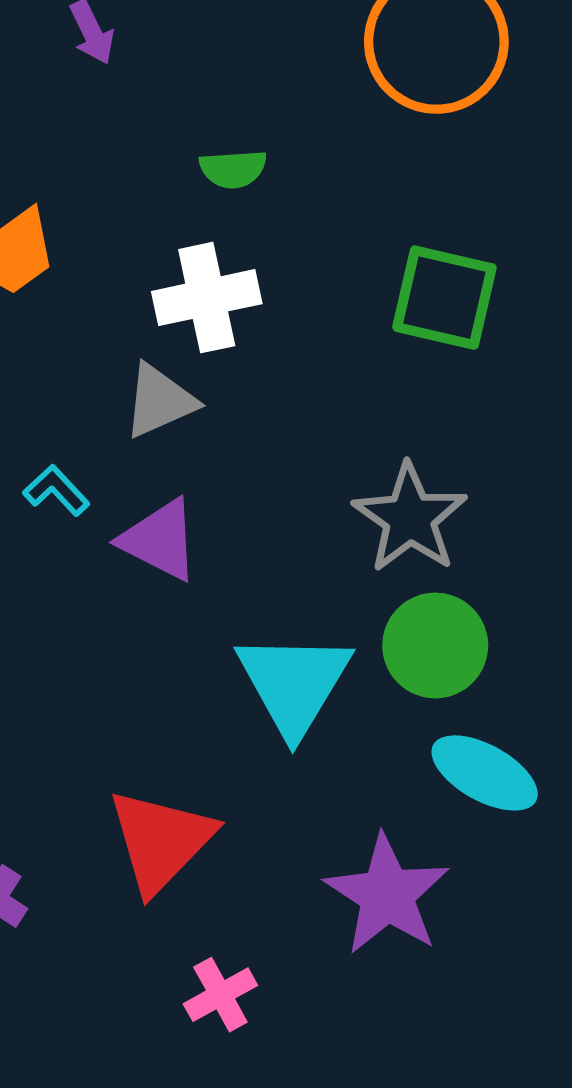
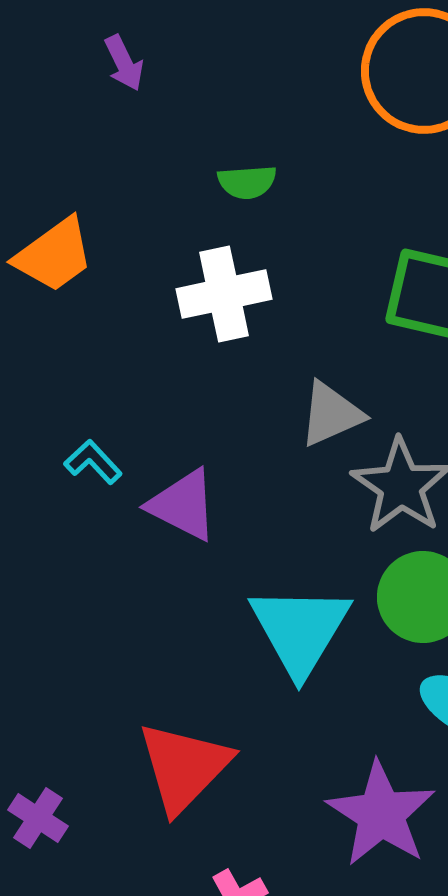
gray triangle: (160, 401) -> (331, 414), moved

